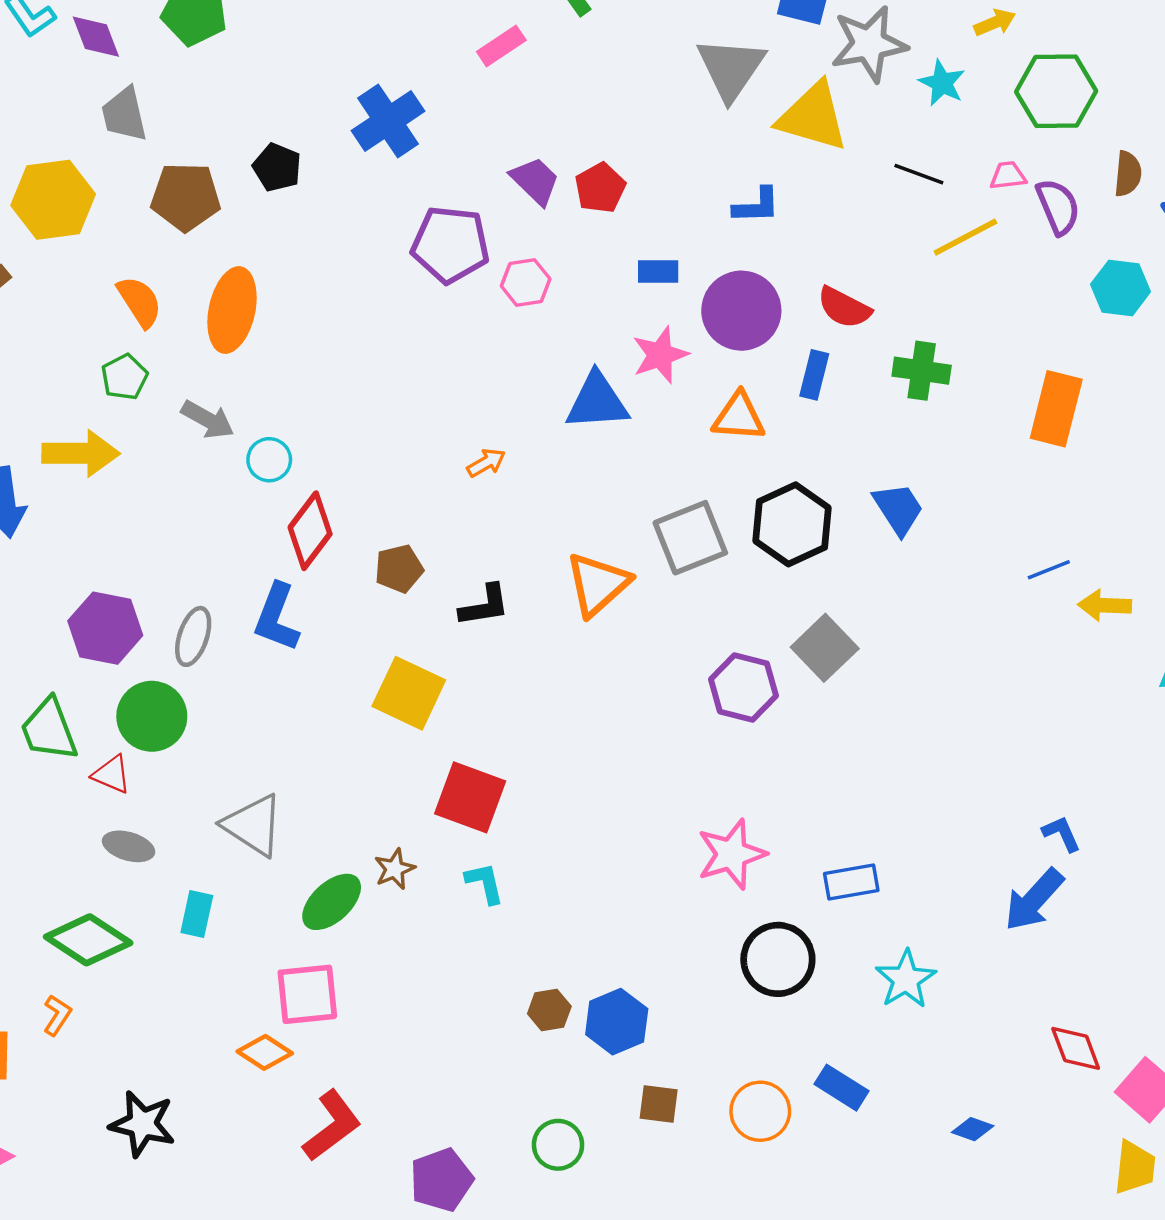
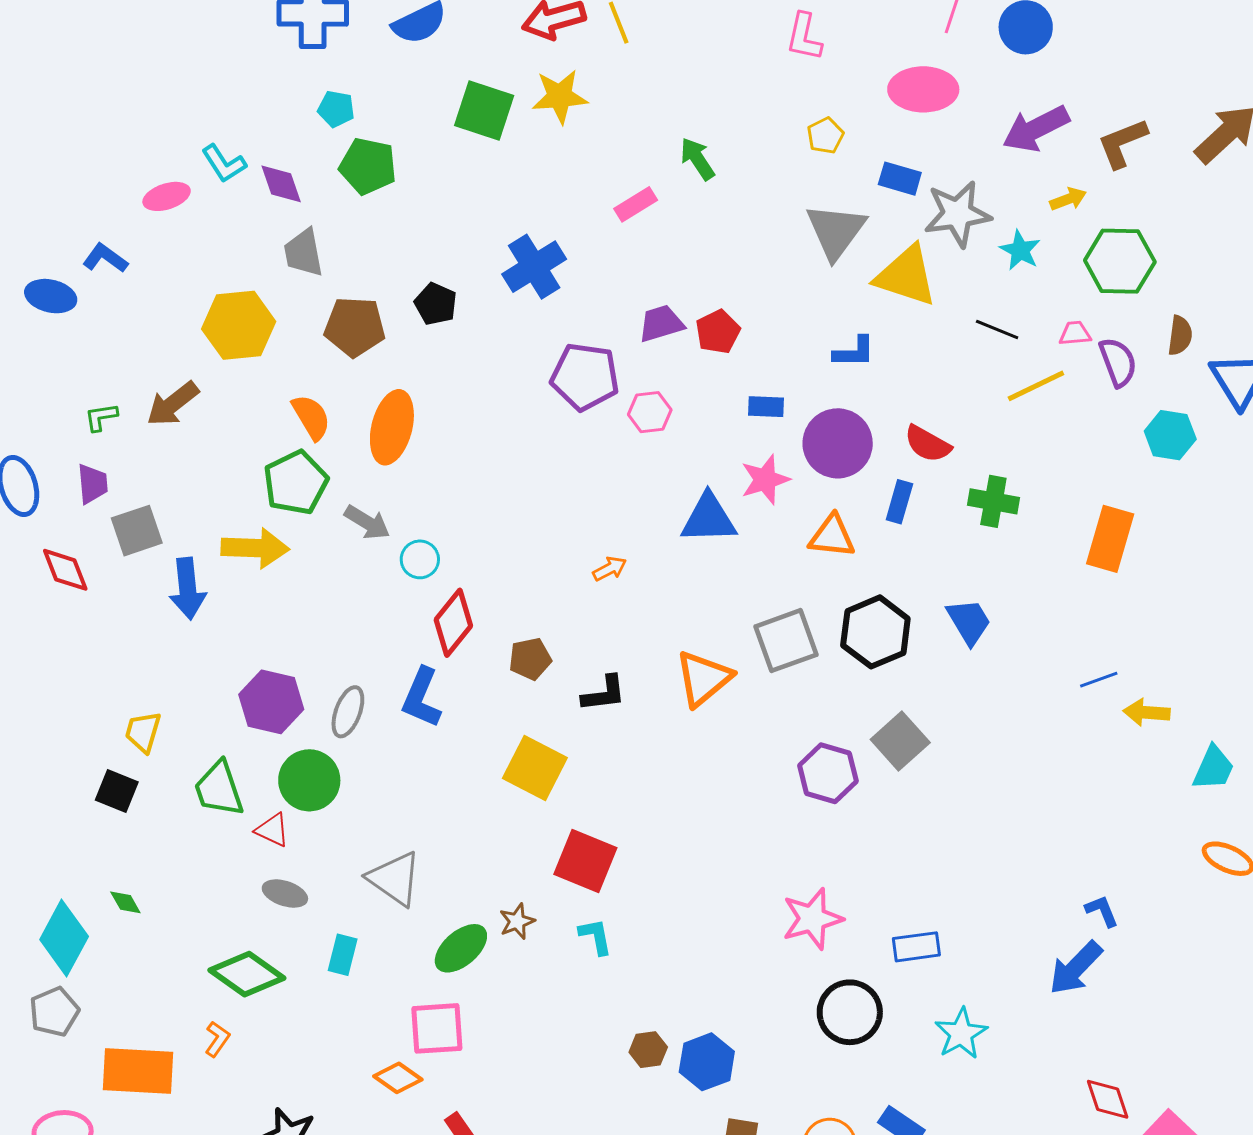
purple trapezoid: (535, 181) -> (661, 324), turned -63
green pentagon: (124, 377) -> (296, 483), size x1.6

